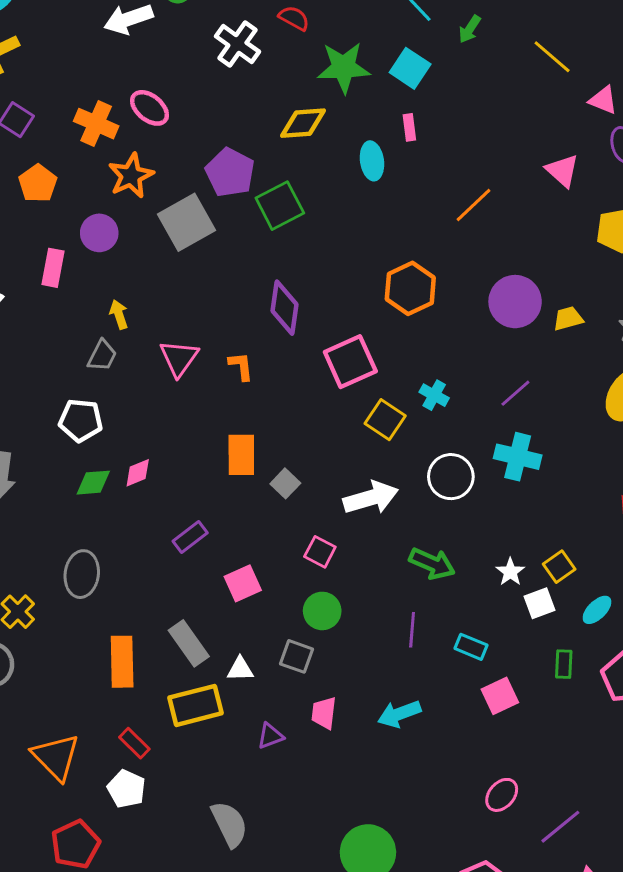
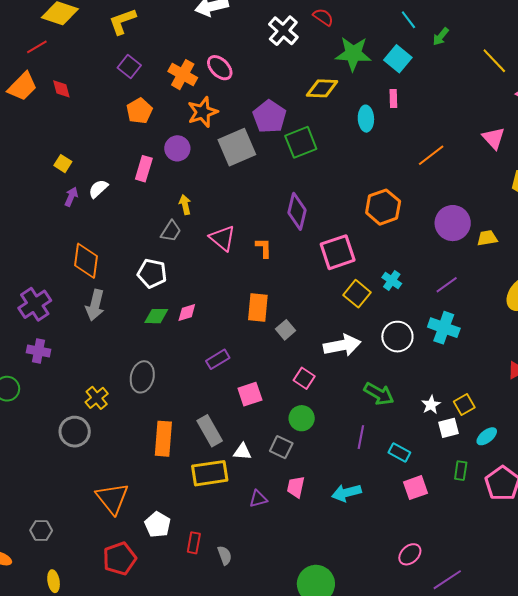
pink triangle: (179, 358) -> (222, 238), turned -32
red rectangle: (134, 743) -> (194, 543), moved, turned 50
gray semicircle: (229, 824) -> (225, 555), size x0.6

